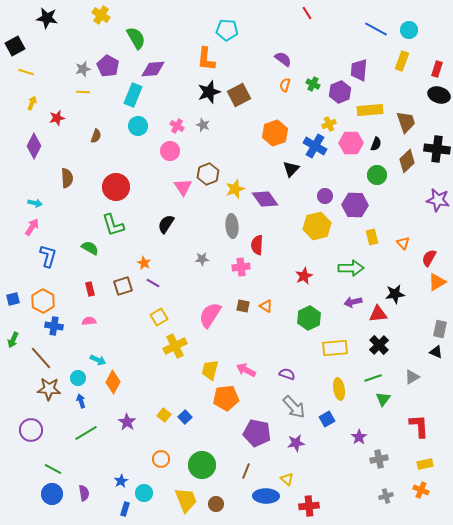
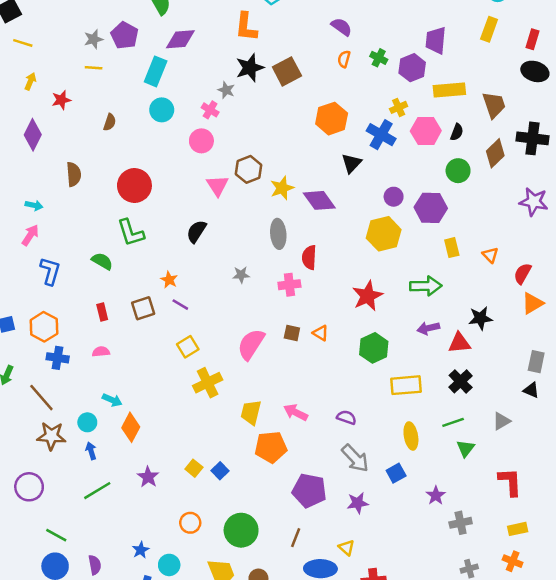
gray star: (203, 125) -> (226, 90), moved
red star: (304, 276) -> (368, 296), size x1.4

